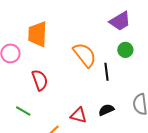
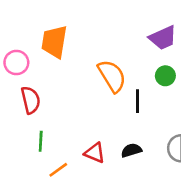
red semicircle: (40, 80) -> (31, 100), moved
green line: (23, 111) -> (41, 141), moved, turned 56

